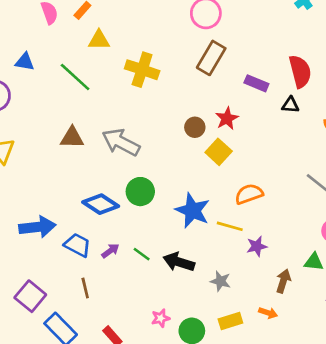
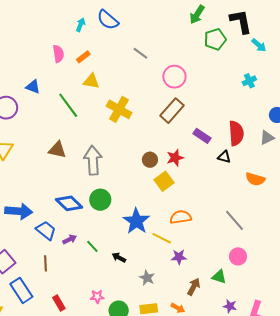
gray arrow: (121, 142) -> (93, 160), turned 48
black arrow: (179, 262) -> (119, 257), size x0.6

